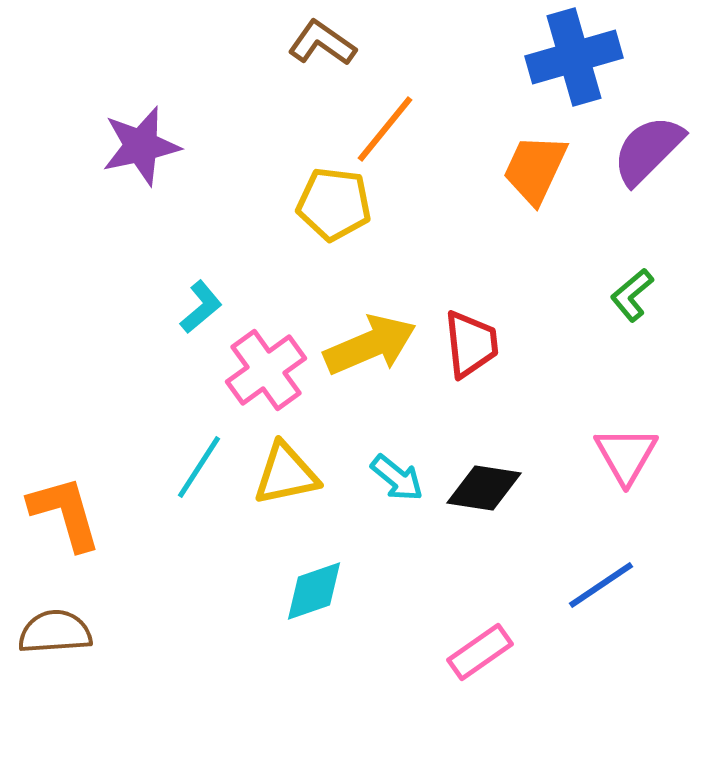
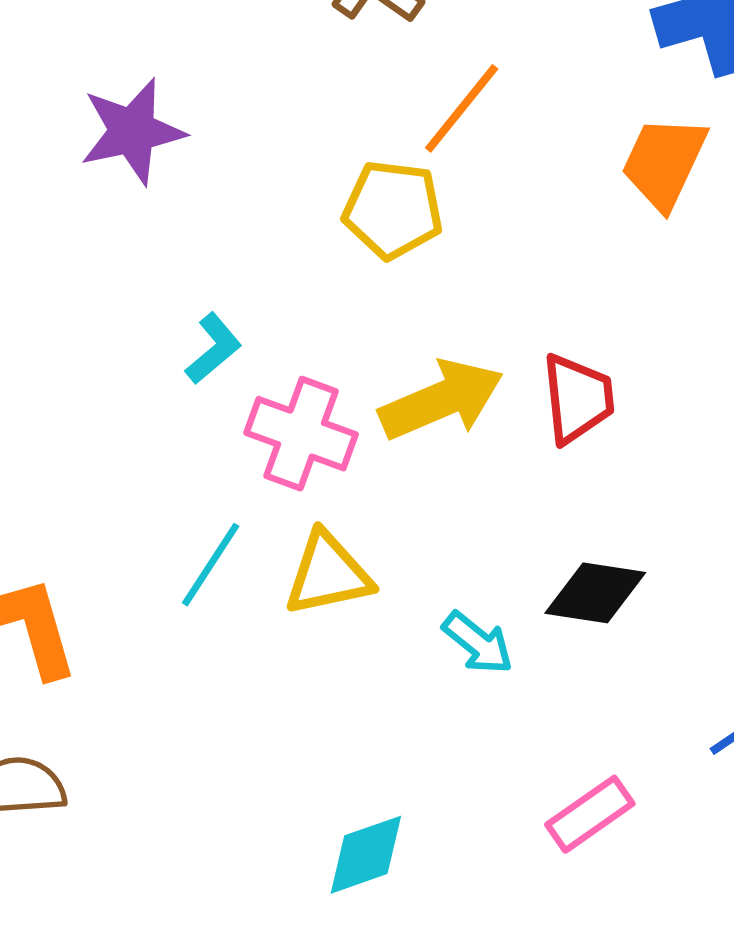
pink cross: (266, 370) -> (301, 434), turned -34
cyan arrow: (397, 478) -> (478, 643), moved
cyan diamond: (314, 591) -> (366, 855), moved

